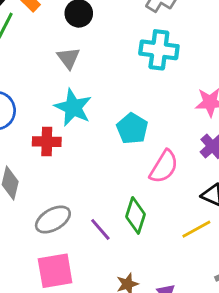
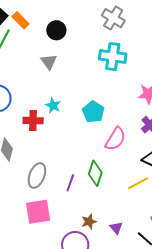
cyan star: (73, 107) -> (53, 106), moved, size x0.6
gray ellipse: (53, 219) -> (37, 176), turned -40
purple line: (100, 229) -> (70, 183), turned 60

